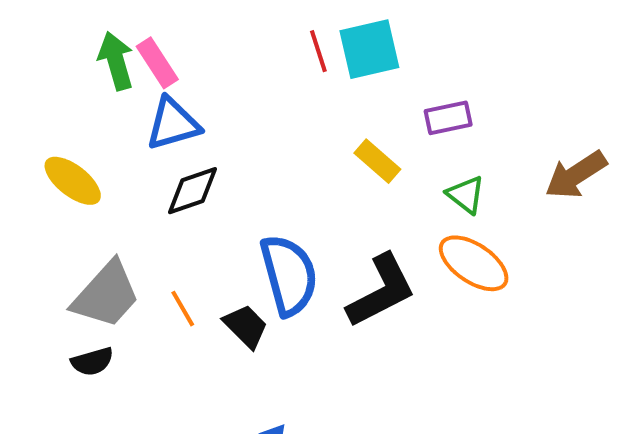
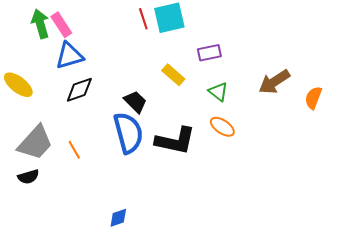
orange ellipse: (474, 263) -> (222, 127), size x0.7
black L-shape: (381, 291) -> (175, 141), turned 39
black trapezoid: (246, 326) -> (135, 102), moved

